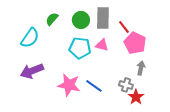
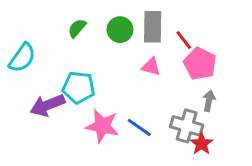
cyan semicircle: (30, 38) -> (22, 58), moved
cyan pentagon: (80, 48) -> (79, 87), moved
gray cross: (126, 85) -> (187, 126), size x1.5

